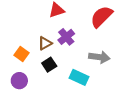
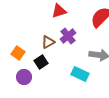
orange square: (21, 54) -> (18, 53), moved
black square: (49, 65) -> (41, 62), moved

